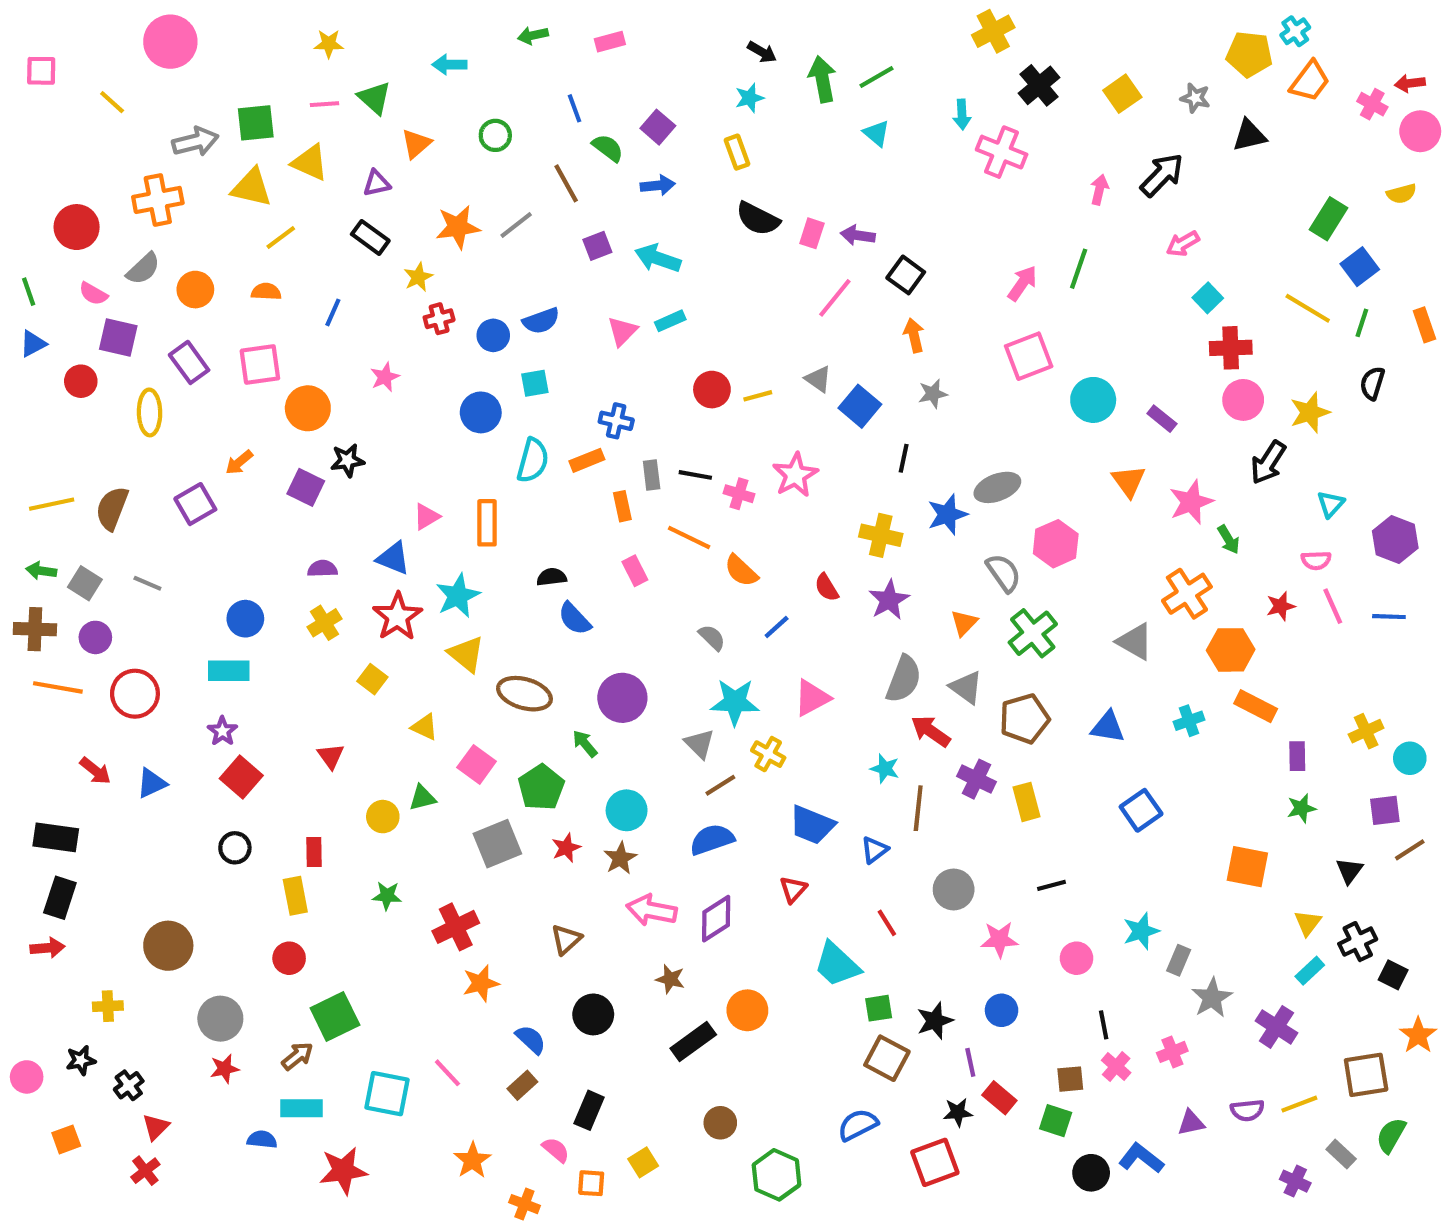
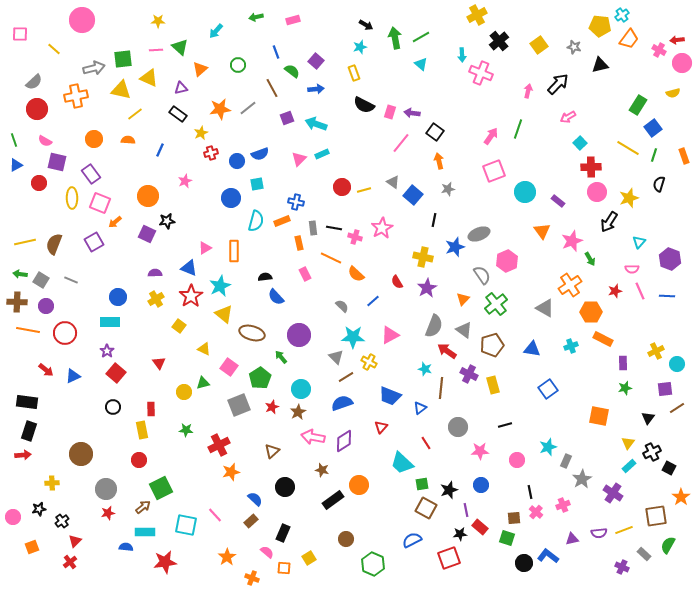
cyan arrow: (449, 65) -> (216, 31), turned -49
gray semicircle: (143, 269) -> (34, 82), moved
pink square: (260, 365) -> (100, 203), moved, turned 30

